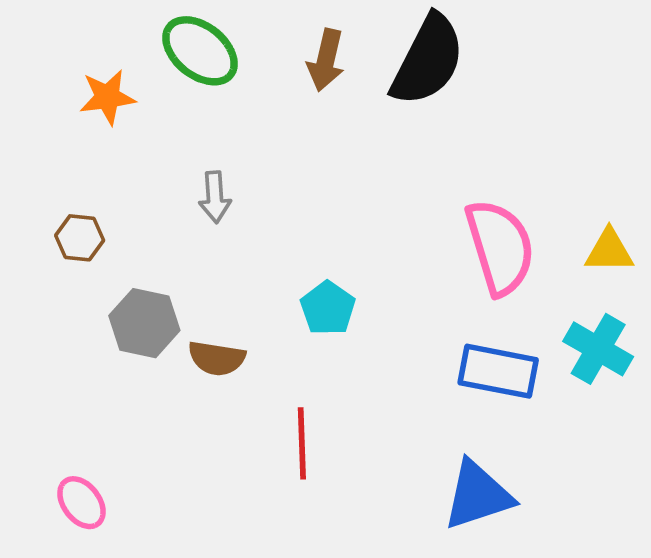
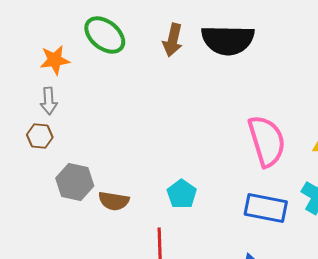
black semicircle: (428, 60) -> (228, 40), turned 64
gray arrow: (215, 197) -> (49, 101), moved
cyan pentagon: (328, 308) -> (182, 194), moved

